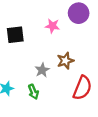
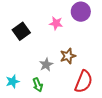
black square: (15, 35) -> (21, 31), turned -30

